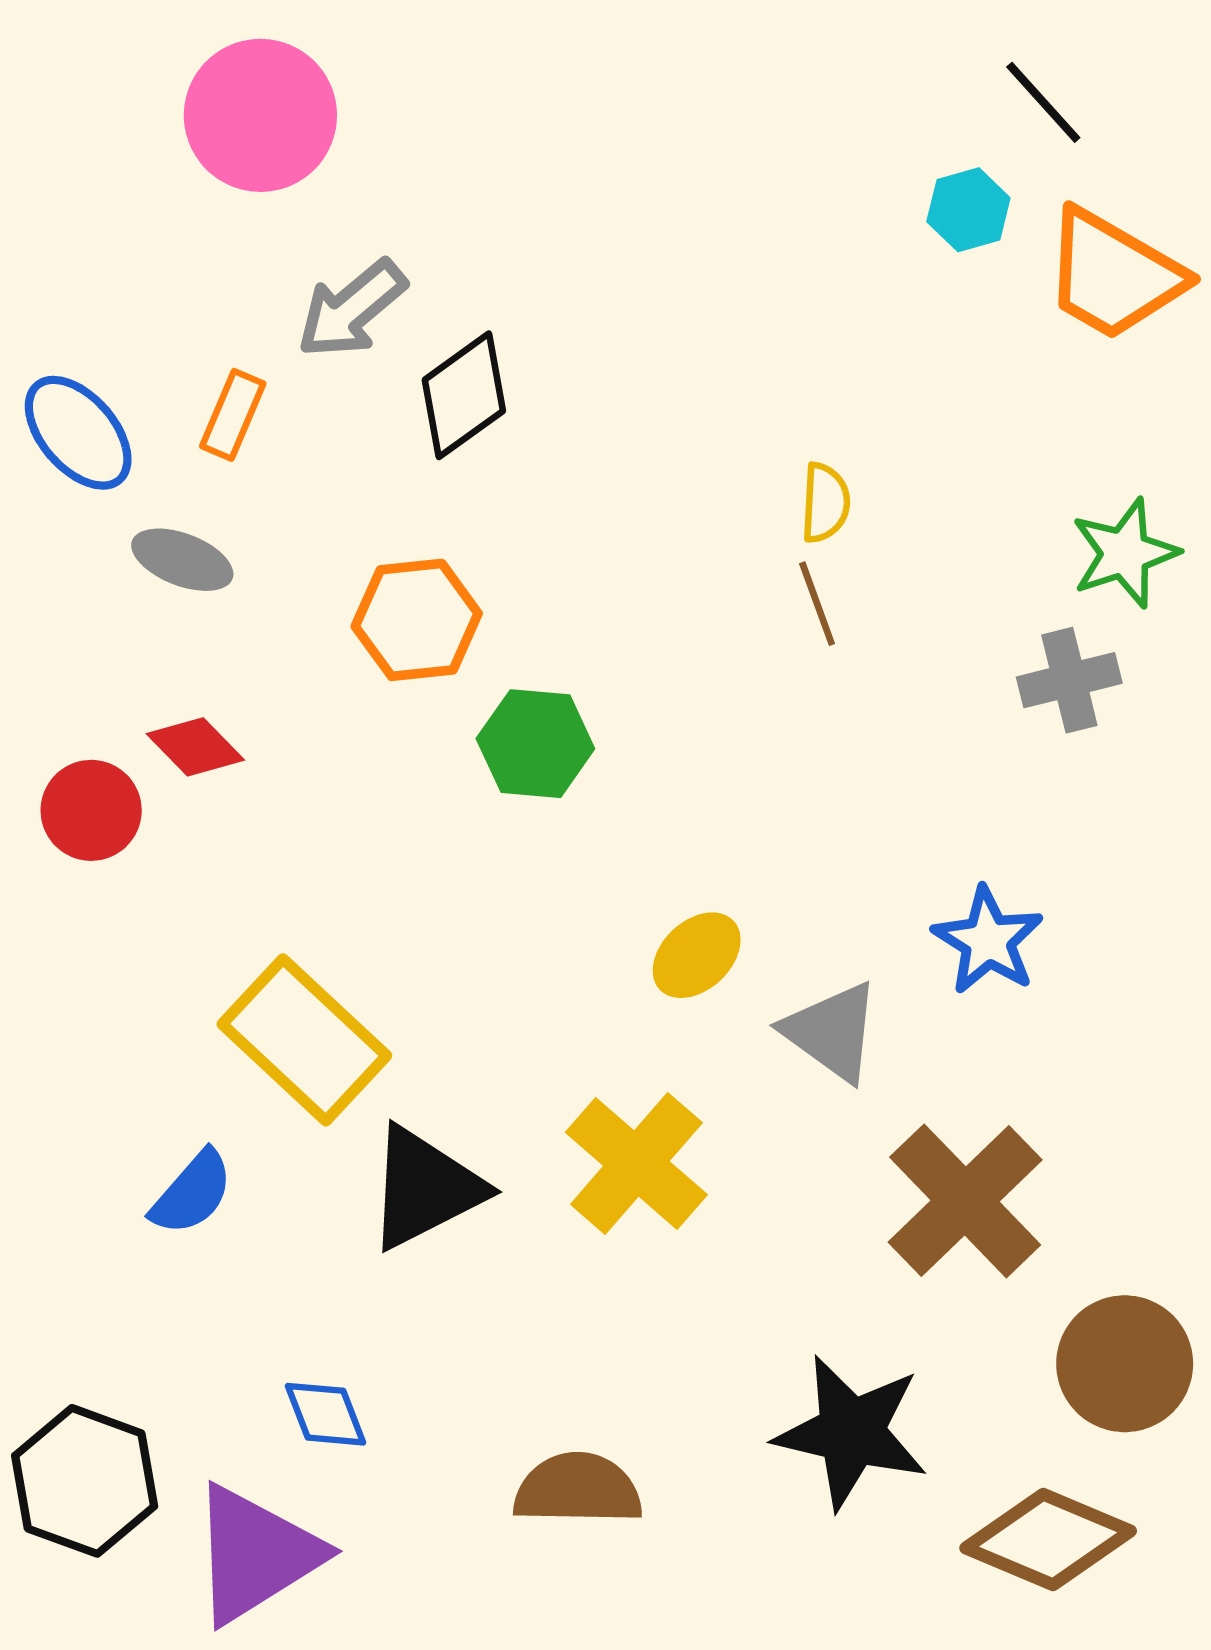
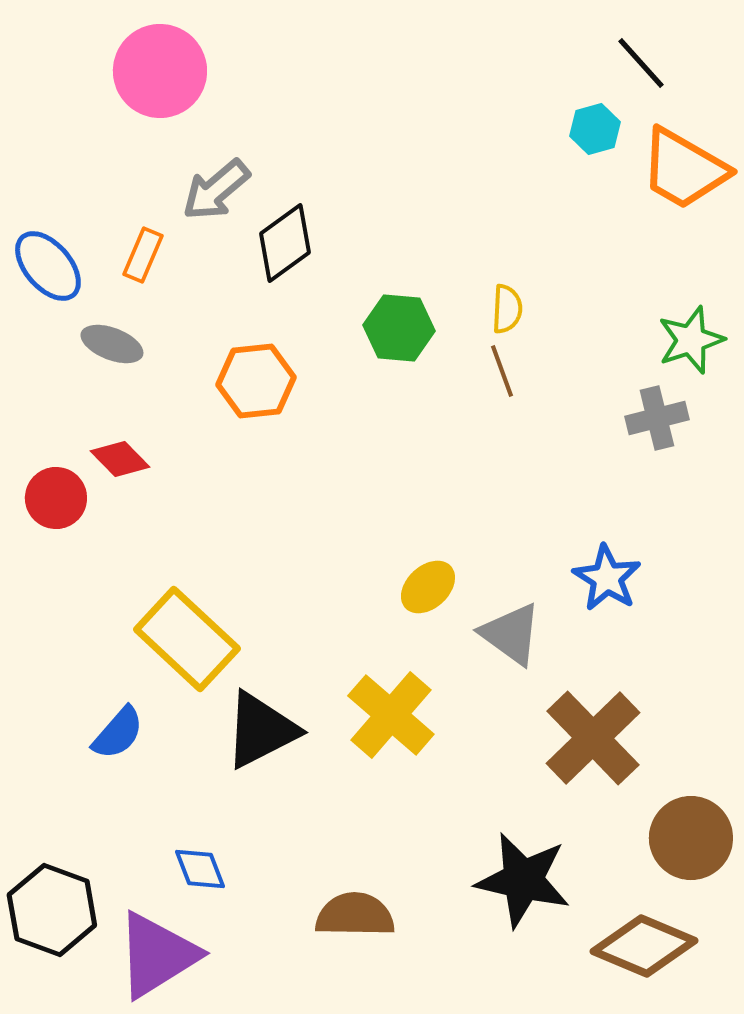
green hexagon: (535, 744) -> (399, 328), moved

